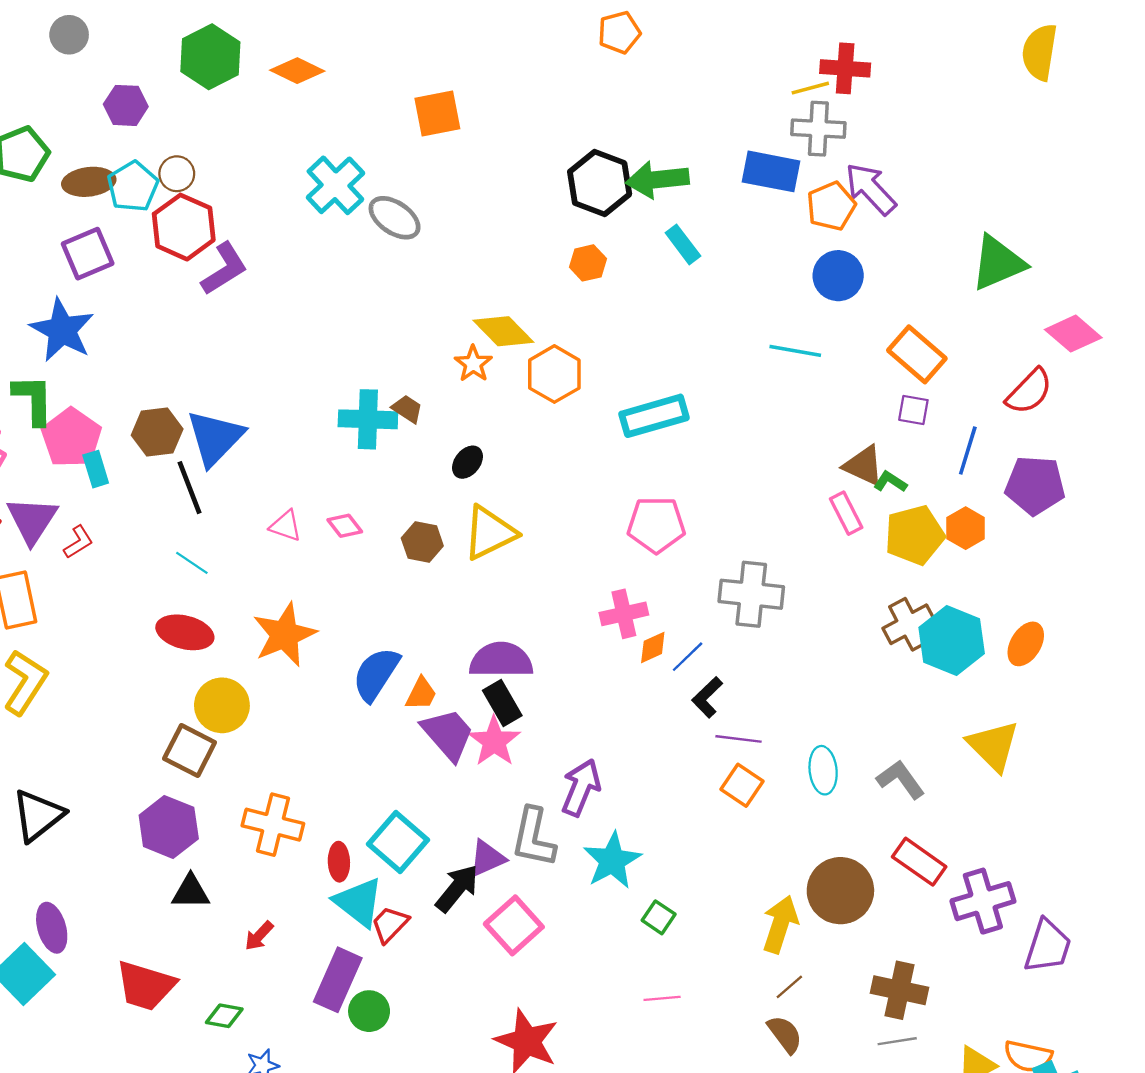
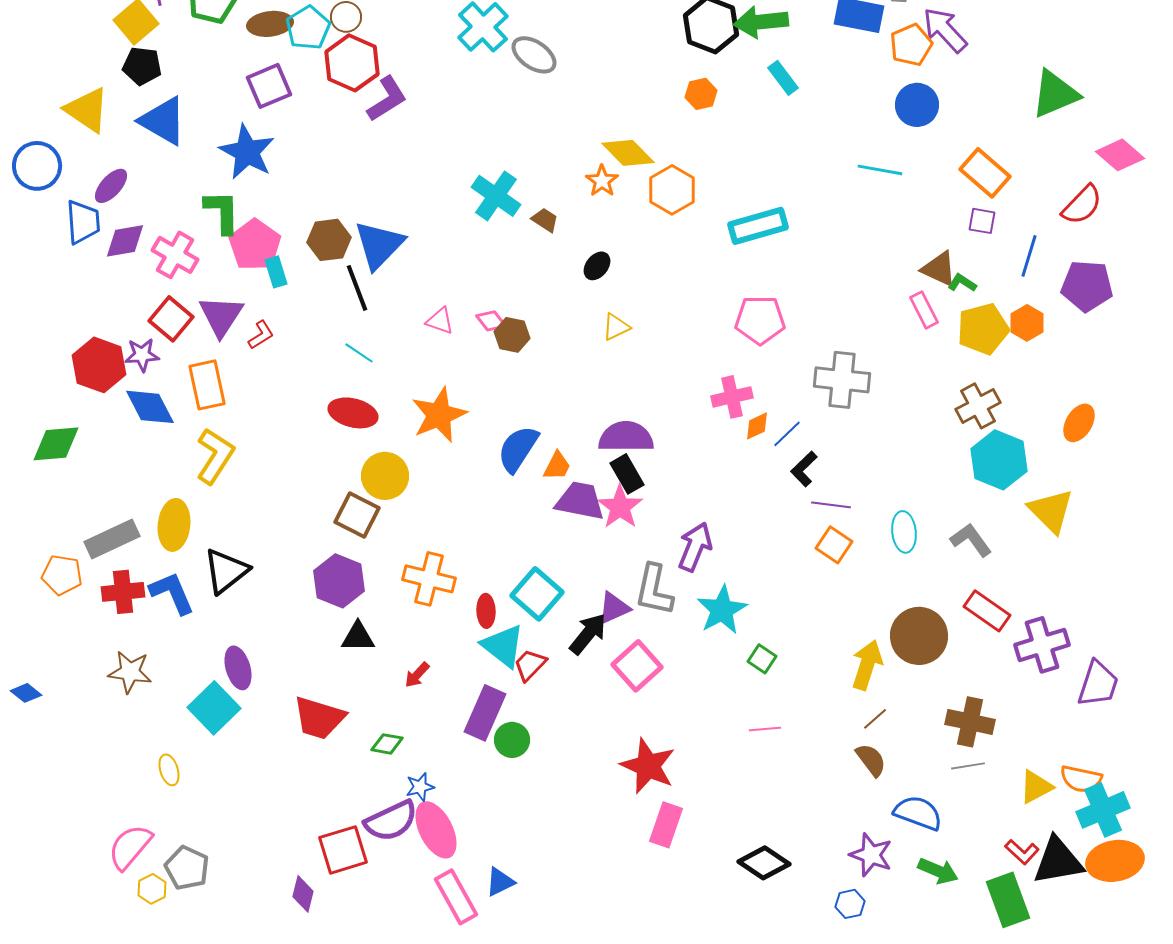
cyan cross: (368, 419) -> (496, 196), moved, turned 33
yellow triangle: (490, 533) -> (616, 327), size x0.6
brown hexagon: (422, 542) -> (512, 335), moved
cyan hexagon: (952, 640) -> (999, 460), moved
purple trapezoid: (448, 734) -> (580, 501), turned -38

